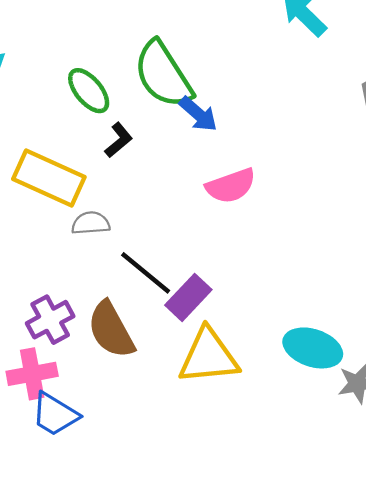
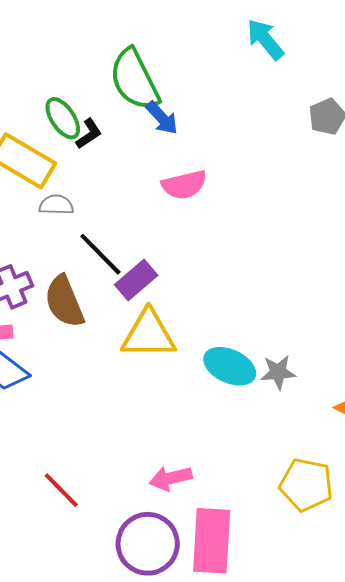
green ellipse: (89, 91) -> (63, 118), moved
cyan ellipse: (313, 348) -> (230, 366), moved

